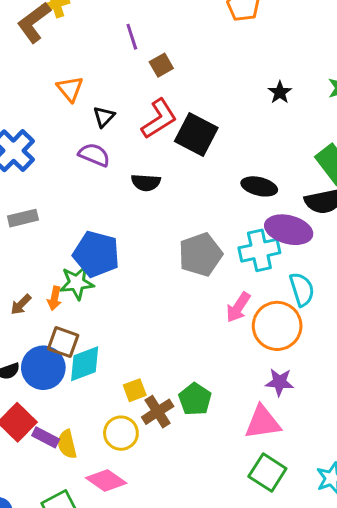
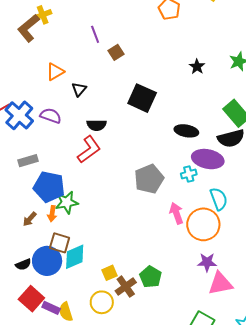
orange triangle: (70, 89) -> (55, 72), turned 42
red L-shape: (159, 119) -> (89, 149), moved
purple semicircle: (94, 155) -> (51, 116), moved
black semicircle: (146, 182) -> (97, 125), moved
cyan cross: (259, 250) -> (189, 174), size x0.6
blue pentagon: (96, 254) -> (49, 187), moved
pink arrow: (238, 307) -> (176, 213), turned 130
pink triangle: (263, 422) -> (220, 284), moved

